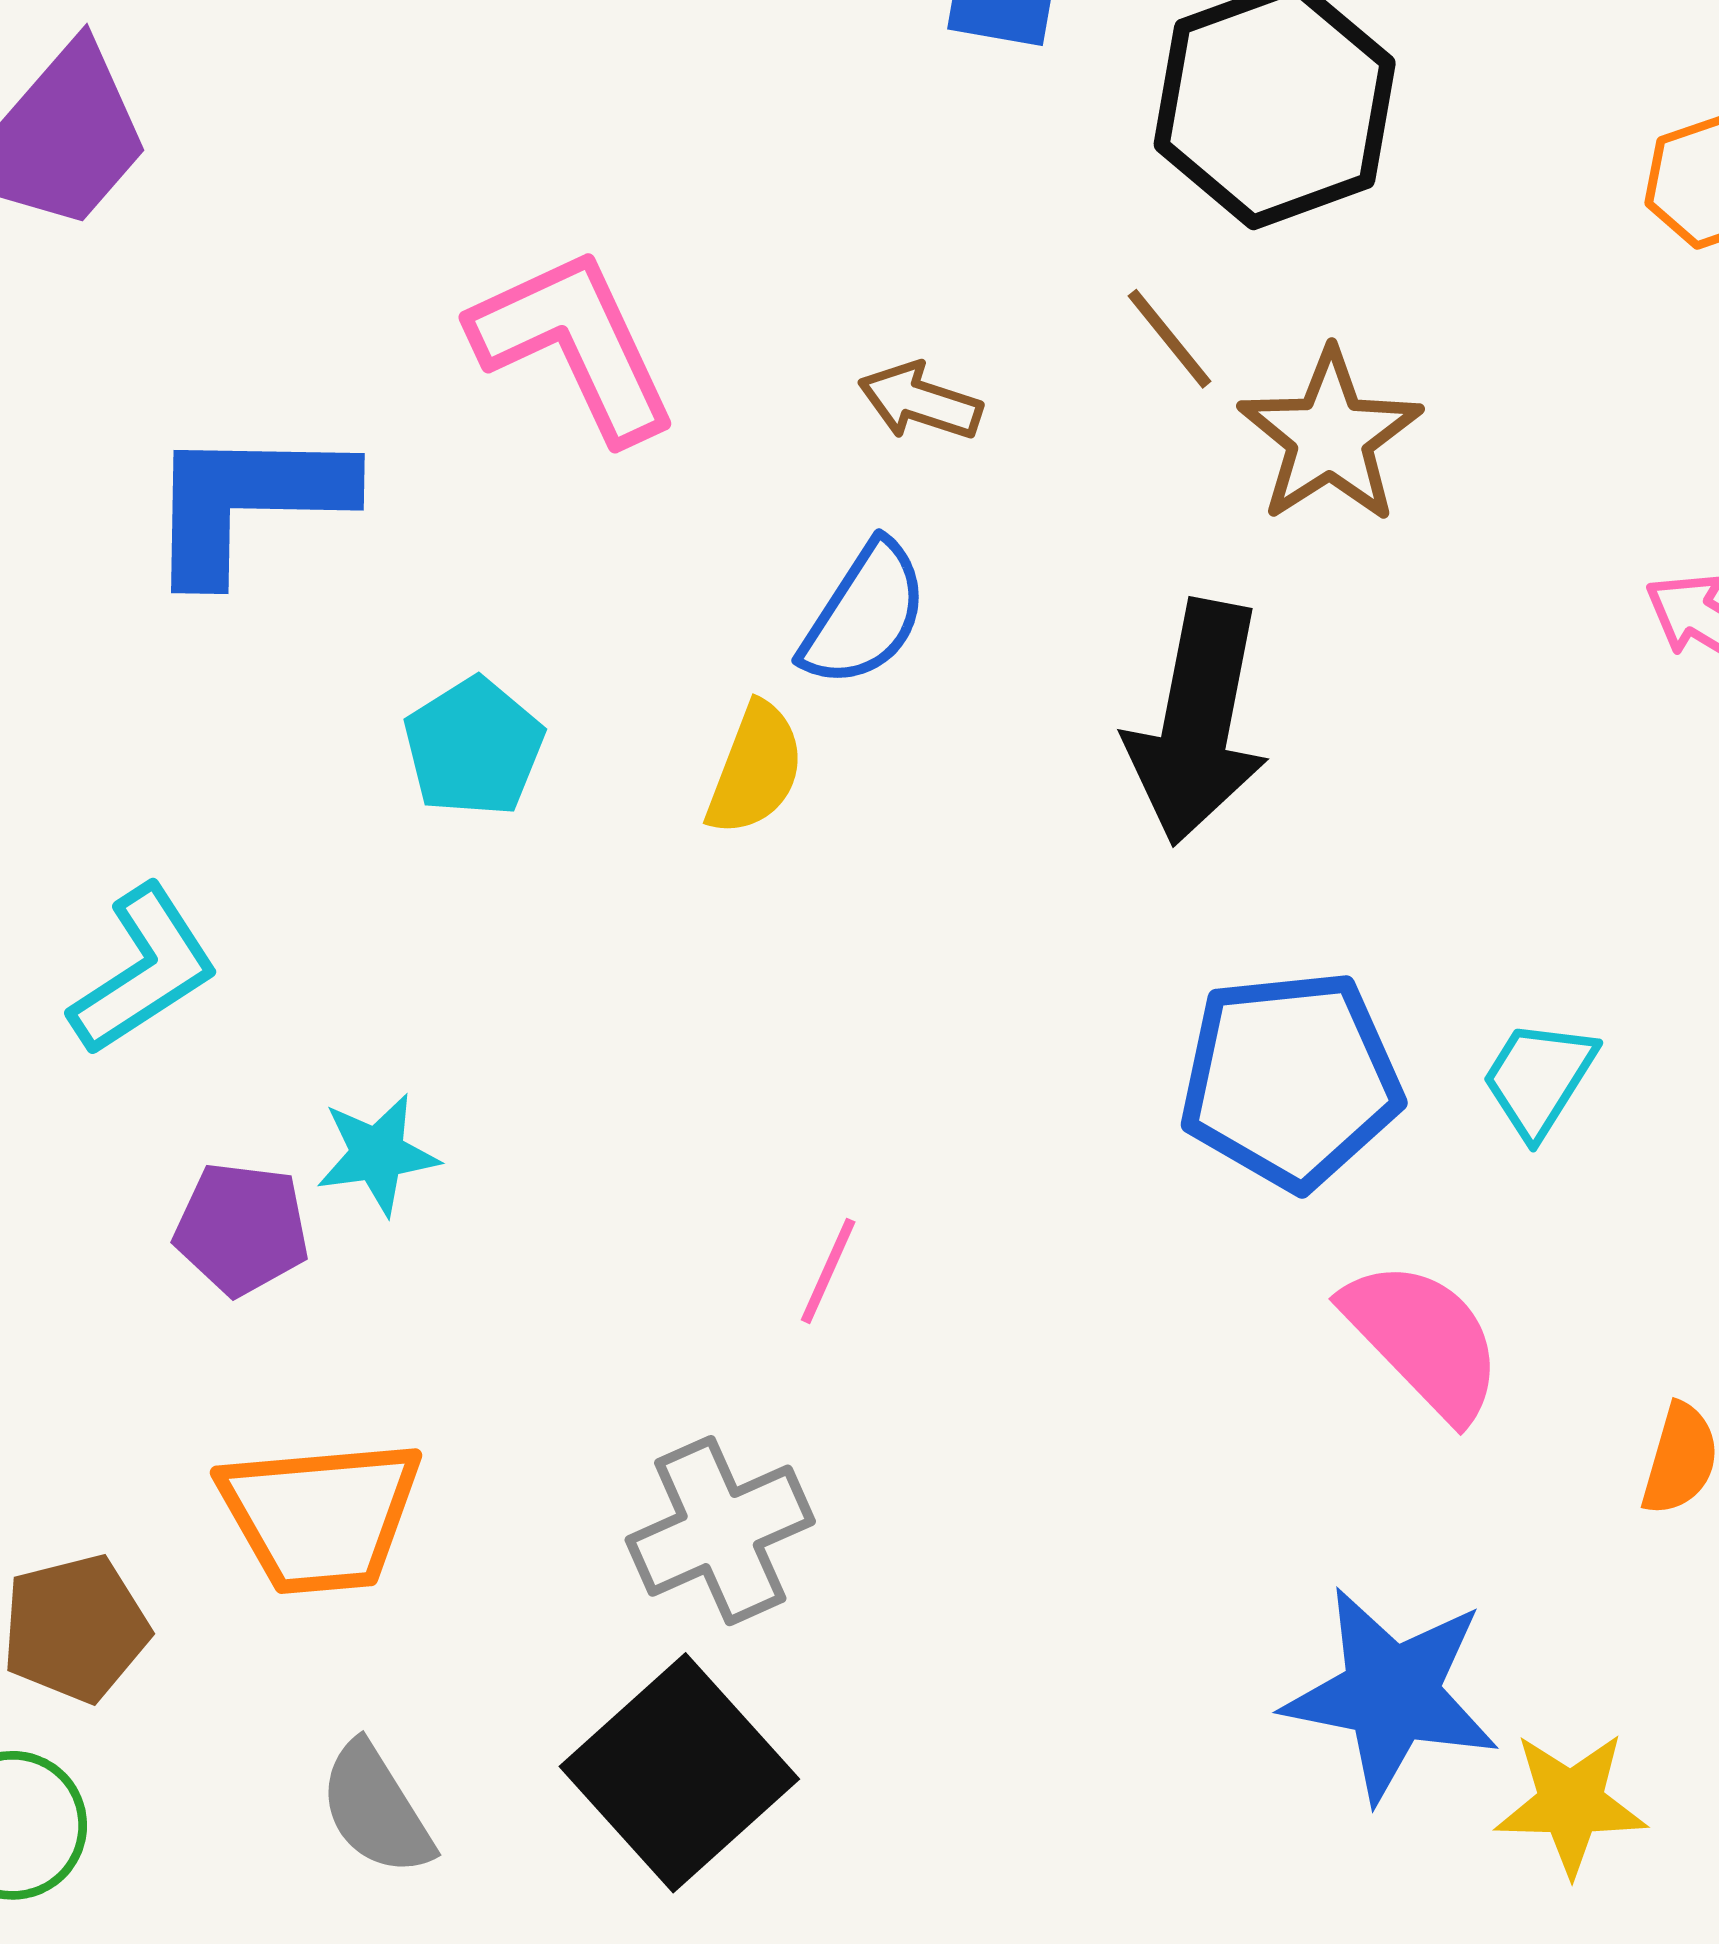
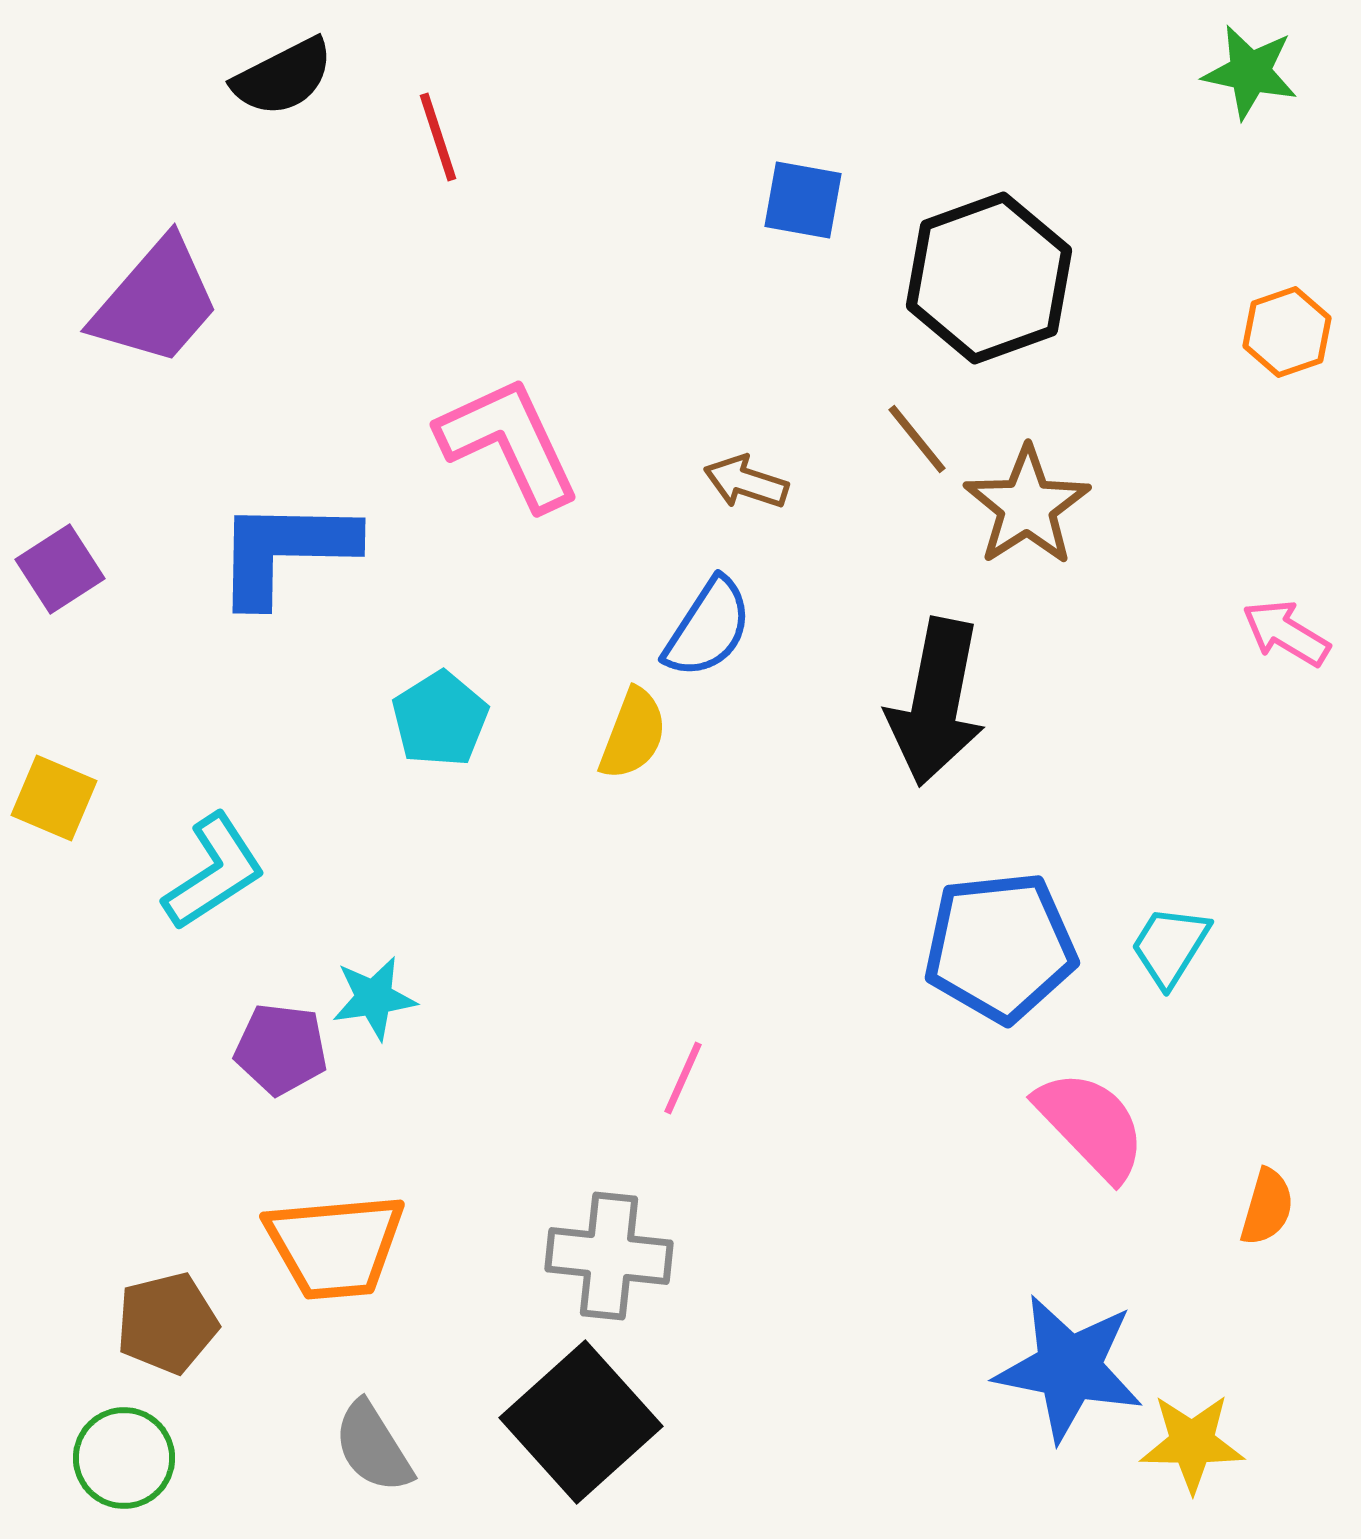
gray cross: (720, 1531) -> (609, 1256), turned 30

